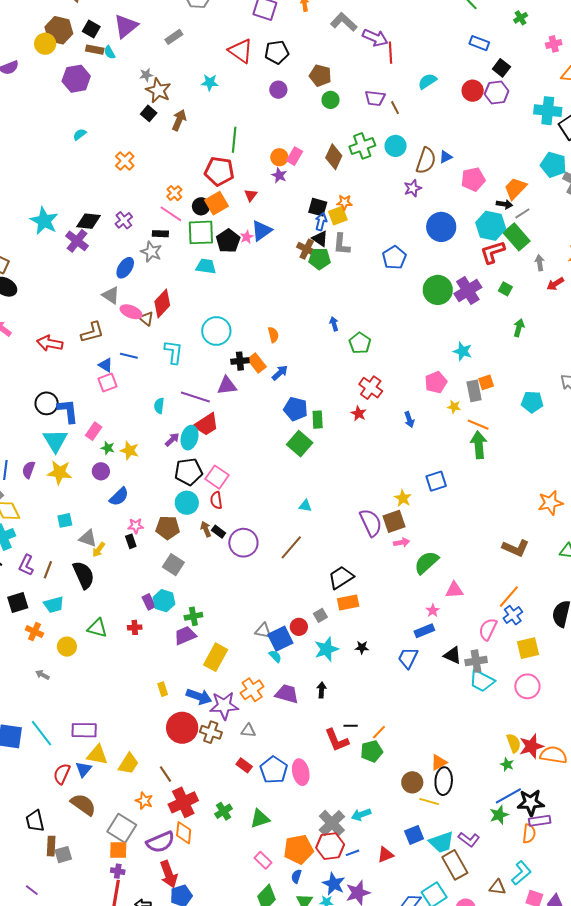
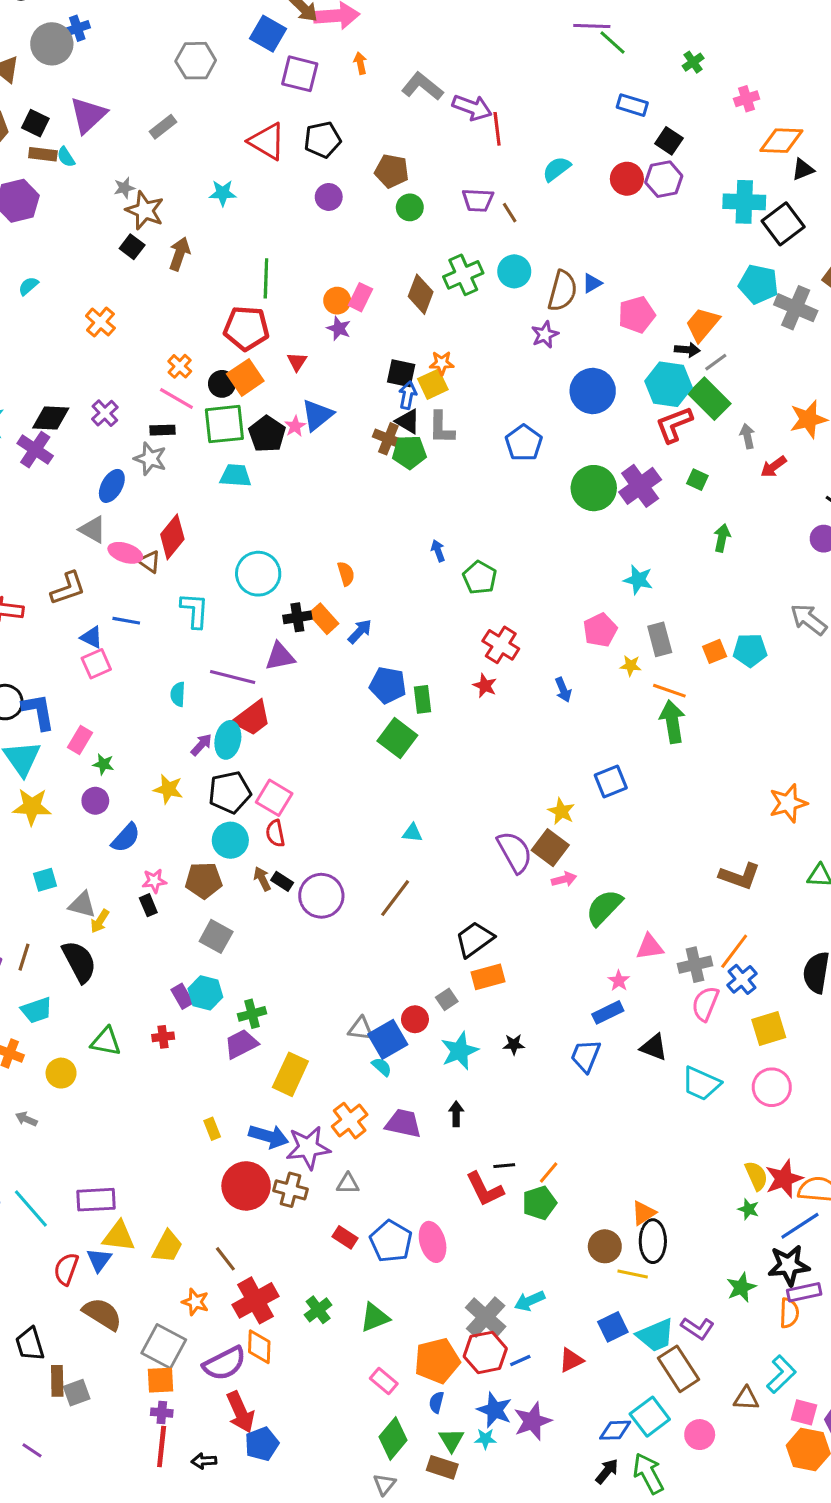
orange square: (486, 382) -> (715, 651), moved
yellow star: (130, 451) -> (168, 789), moved
brown square: (394, 521) -> (550, 848), turned -30
gray cross: (476, 661) -> (695, 965), moved
blue line: (508, 796) -> (800, 1226), moved

